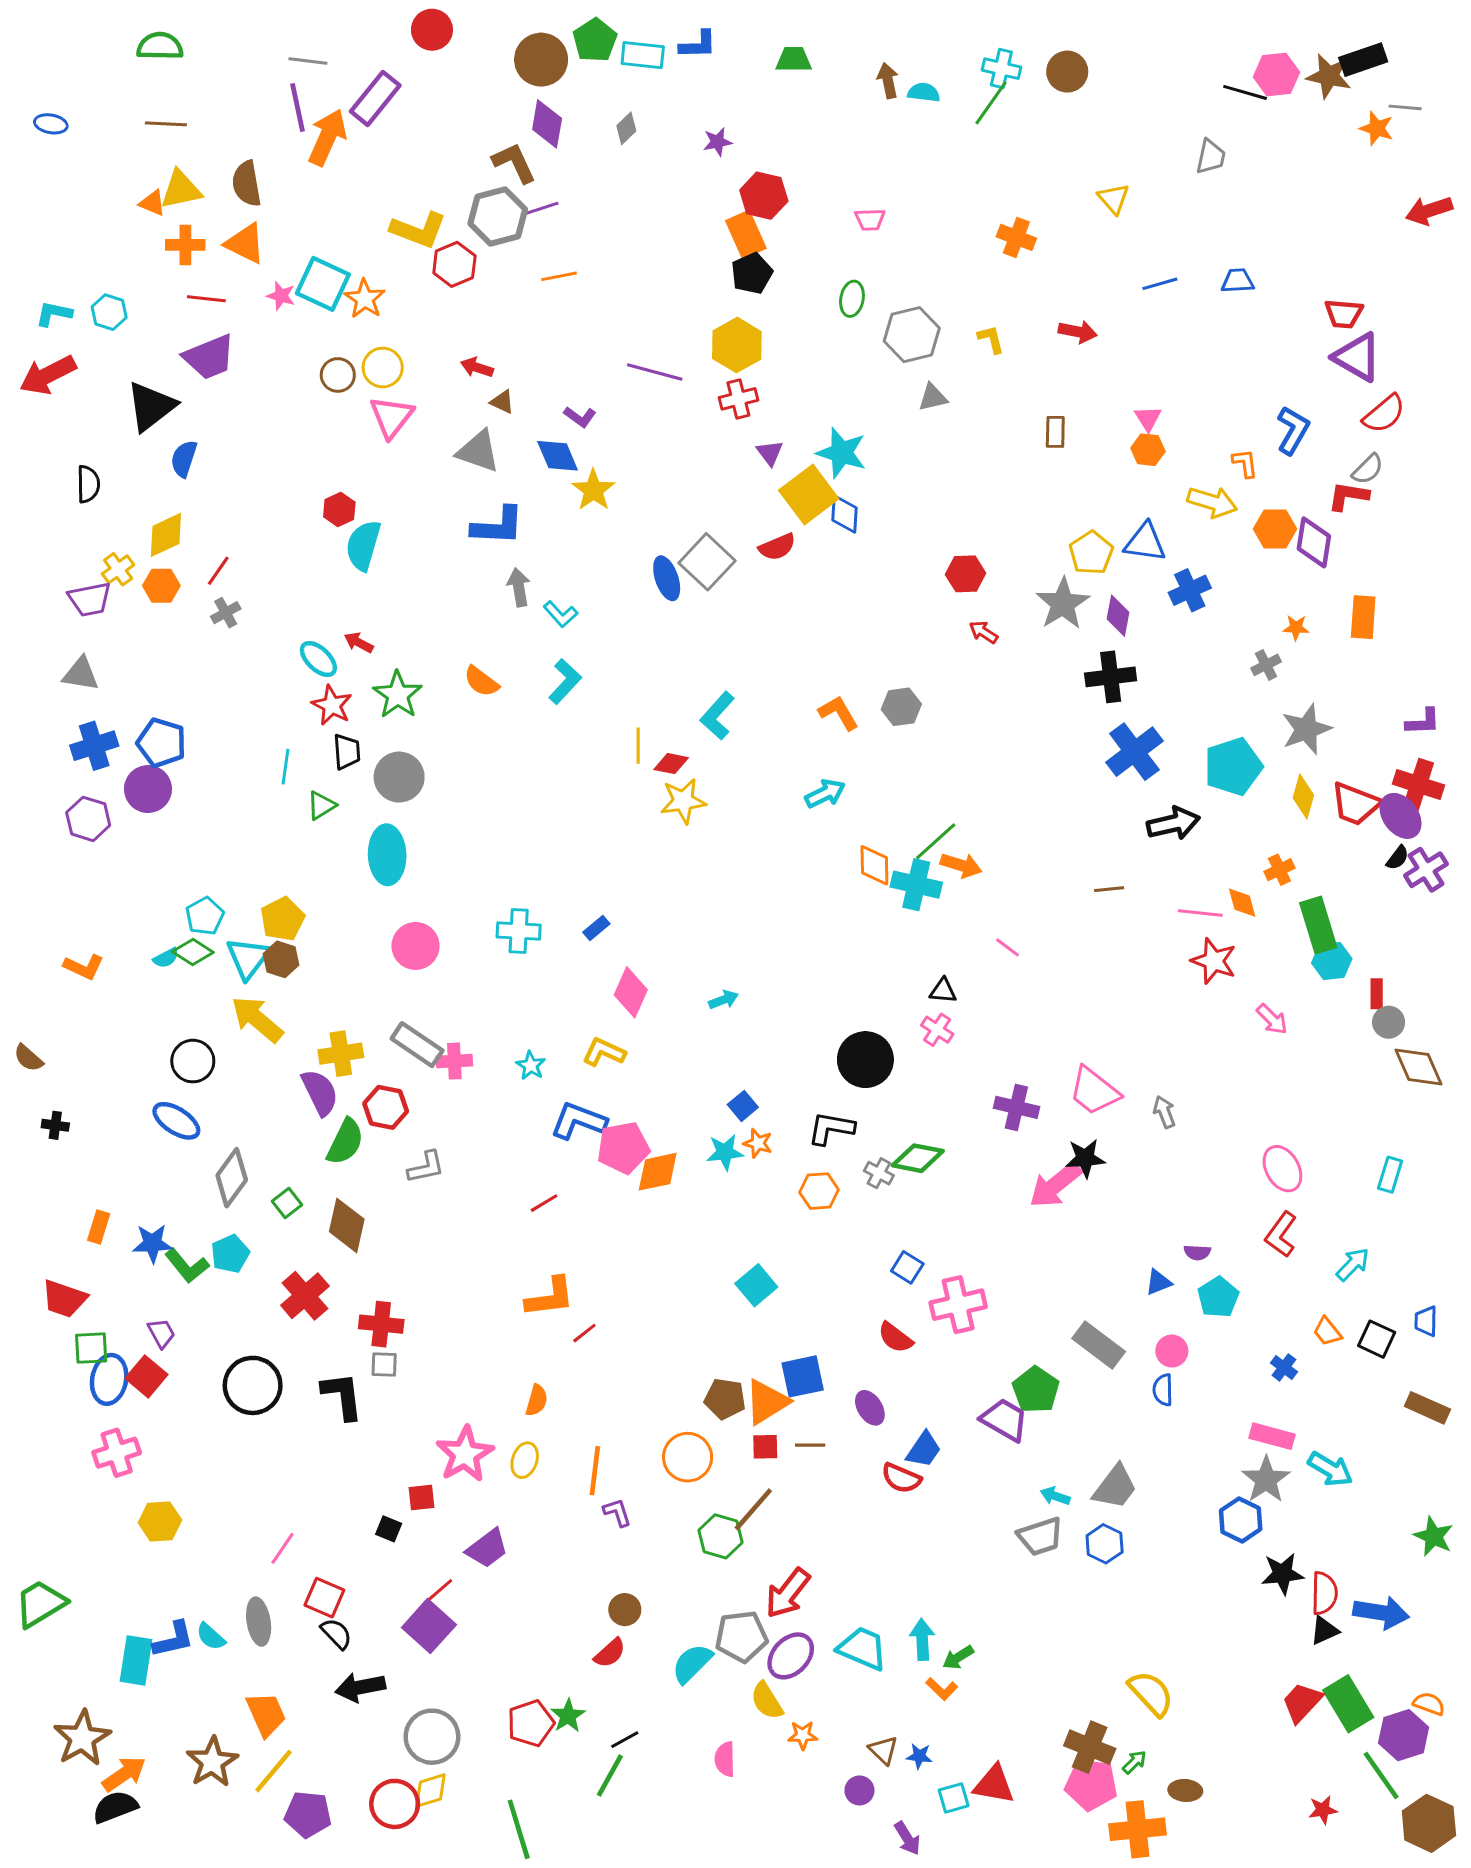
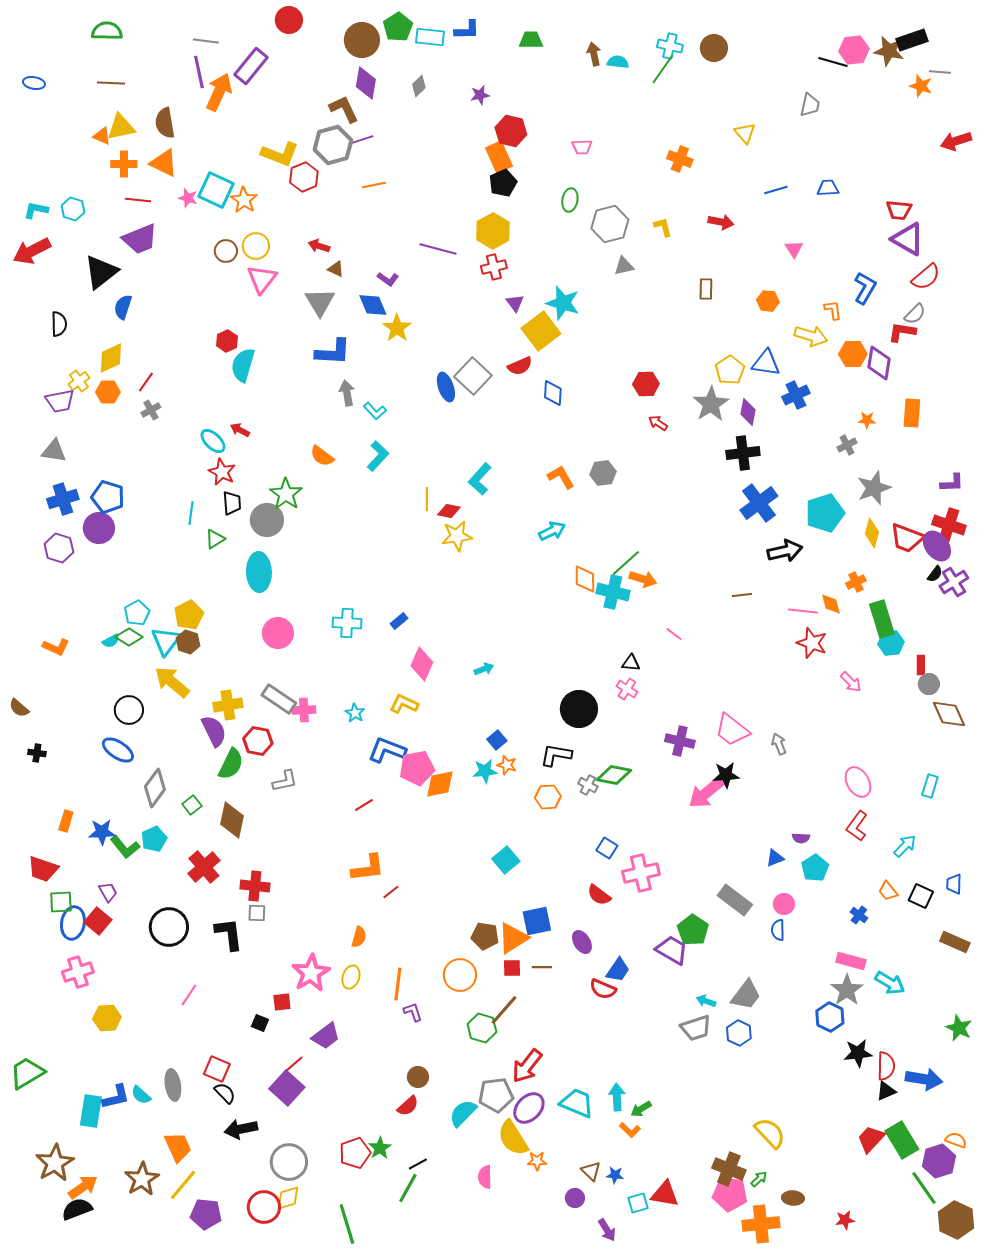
pink triangle: (1148, 418) -> (794, 249), moved
gray triangle: (478, 451) -> (320, 302), turned 40
blue diamond: (845, 514) -> (553, 393), moved
green star: (398, 695) -> (286, 494), moved
pink line: (283, 1548) -> (189, 995), moved
yellow semicircle: (767, 1701) -> (513, 1138), size x1.4
red star: (1323, 1810) -> (845, 1220), moved

